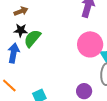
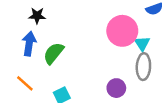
green semicircle: (32, 38) -> (53, 53), moved

